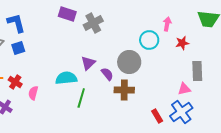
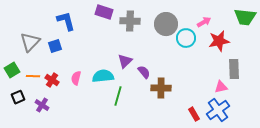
blue L-shape: (16, 23) -> (66, 21), moved
gray cross: (93, 23) -> (130, 21), turned 30
pink arrow: (167, 24) -> (204, 22), turned 48
red star: (182, 43) -> (219, 41), size x1.5
gray circle: (129, 62) -> (166, 24), moved
pink semicircle: (33, 93) -> (76, 78), moved

